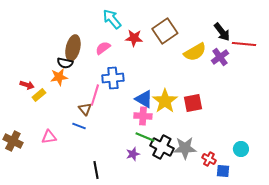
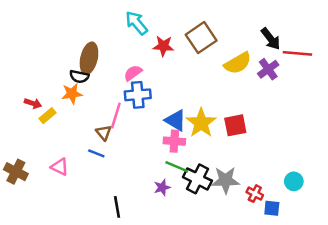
pink semicircle: (103, 48) -> (133, 73), moved
pink triangle: (49, 137) -> (60, 167), turned 35

